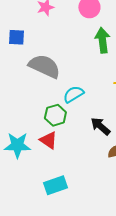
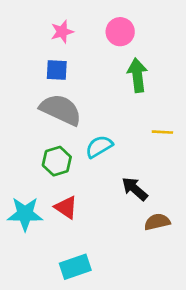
blue square: (16, 37) -> (57, 70), moved
green hexagon: (55, 115) -> (57, 161), moved

